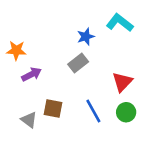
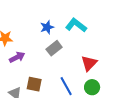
cyan L-shape: (120, 23) -> (76, 25), moved
blue star: (86, 37) -> (47, 27), moved

